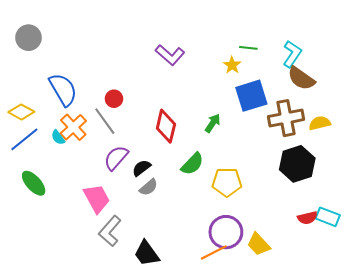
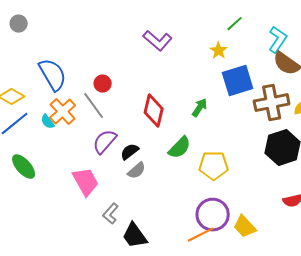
gray circle: (29, 38) -> (19, 24), size x0.7
green line: (248, 48) -> (235, 24), moved, turned -48
gray L-shape: (110, 231) -> (111, 214), moved, size x0.7

